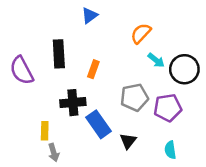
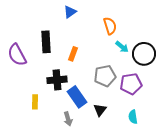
orange semicircle: (141, 33) -> (110, 26), turned 120
gray arrow: (54, 153) -> (68, 119), moved

